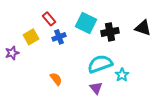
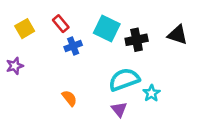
yellow square: (31, 37) -> (25, 29), moved

